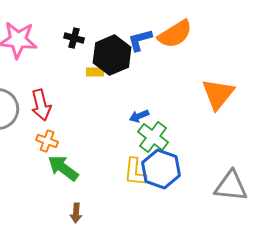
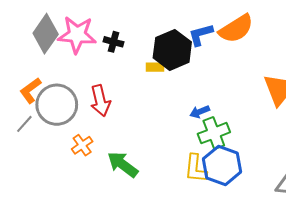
black cross: (74, 38) -> (113, 42), moved
green cross: (153, 137) -> (214, 133), turned 32
orange cross: (47, 141) -> (82, 145), moved, turned 35

